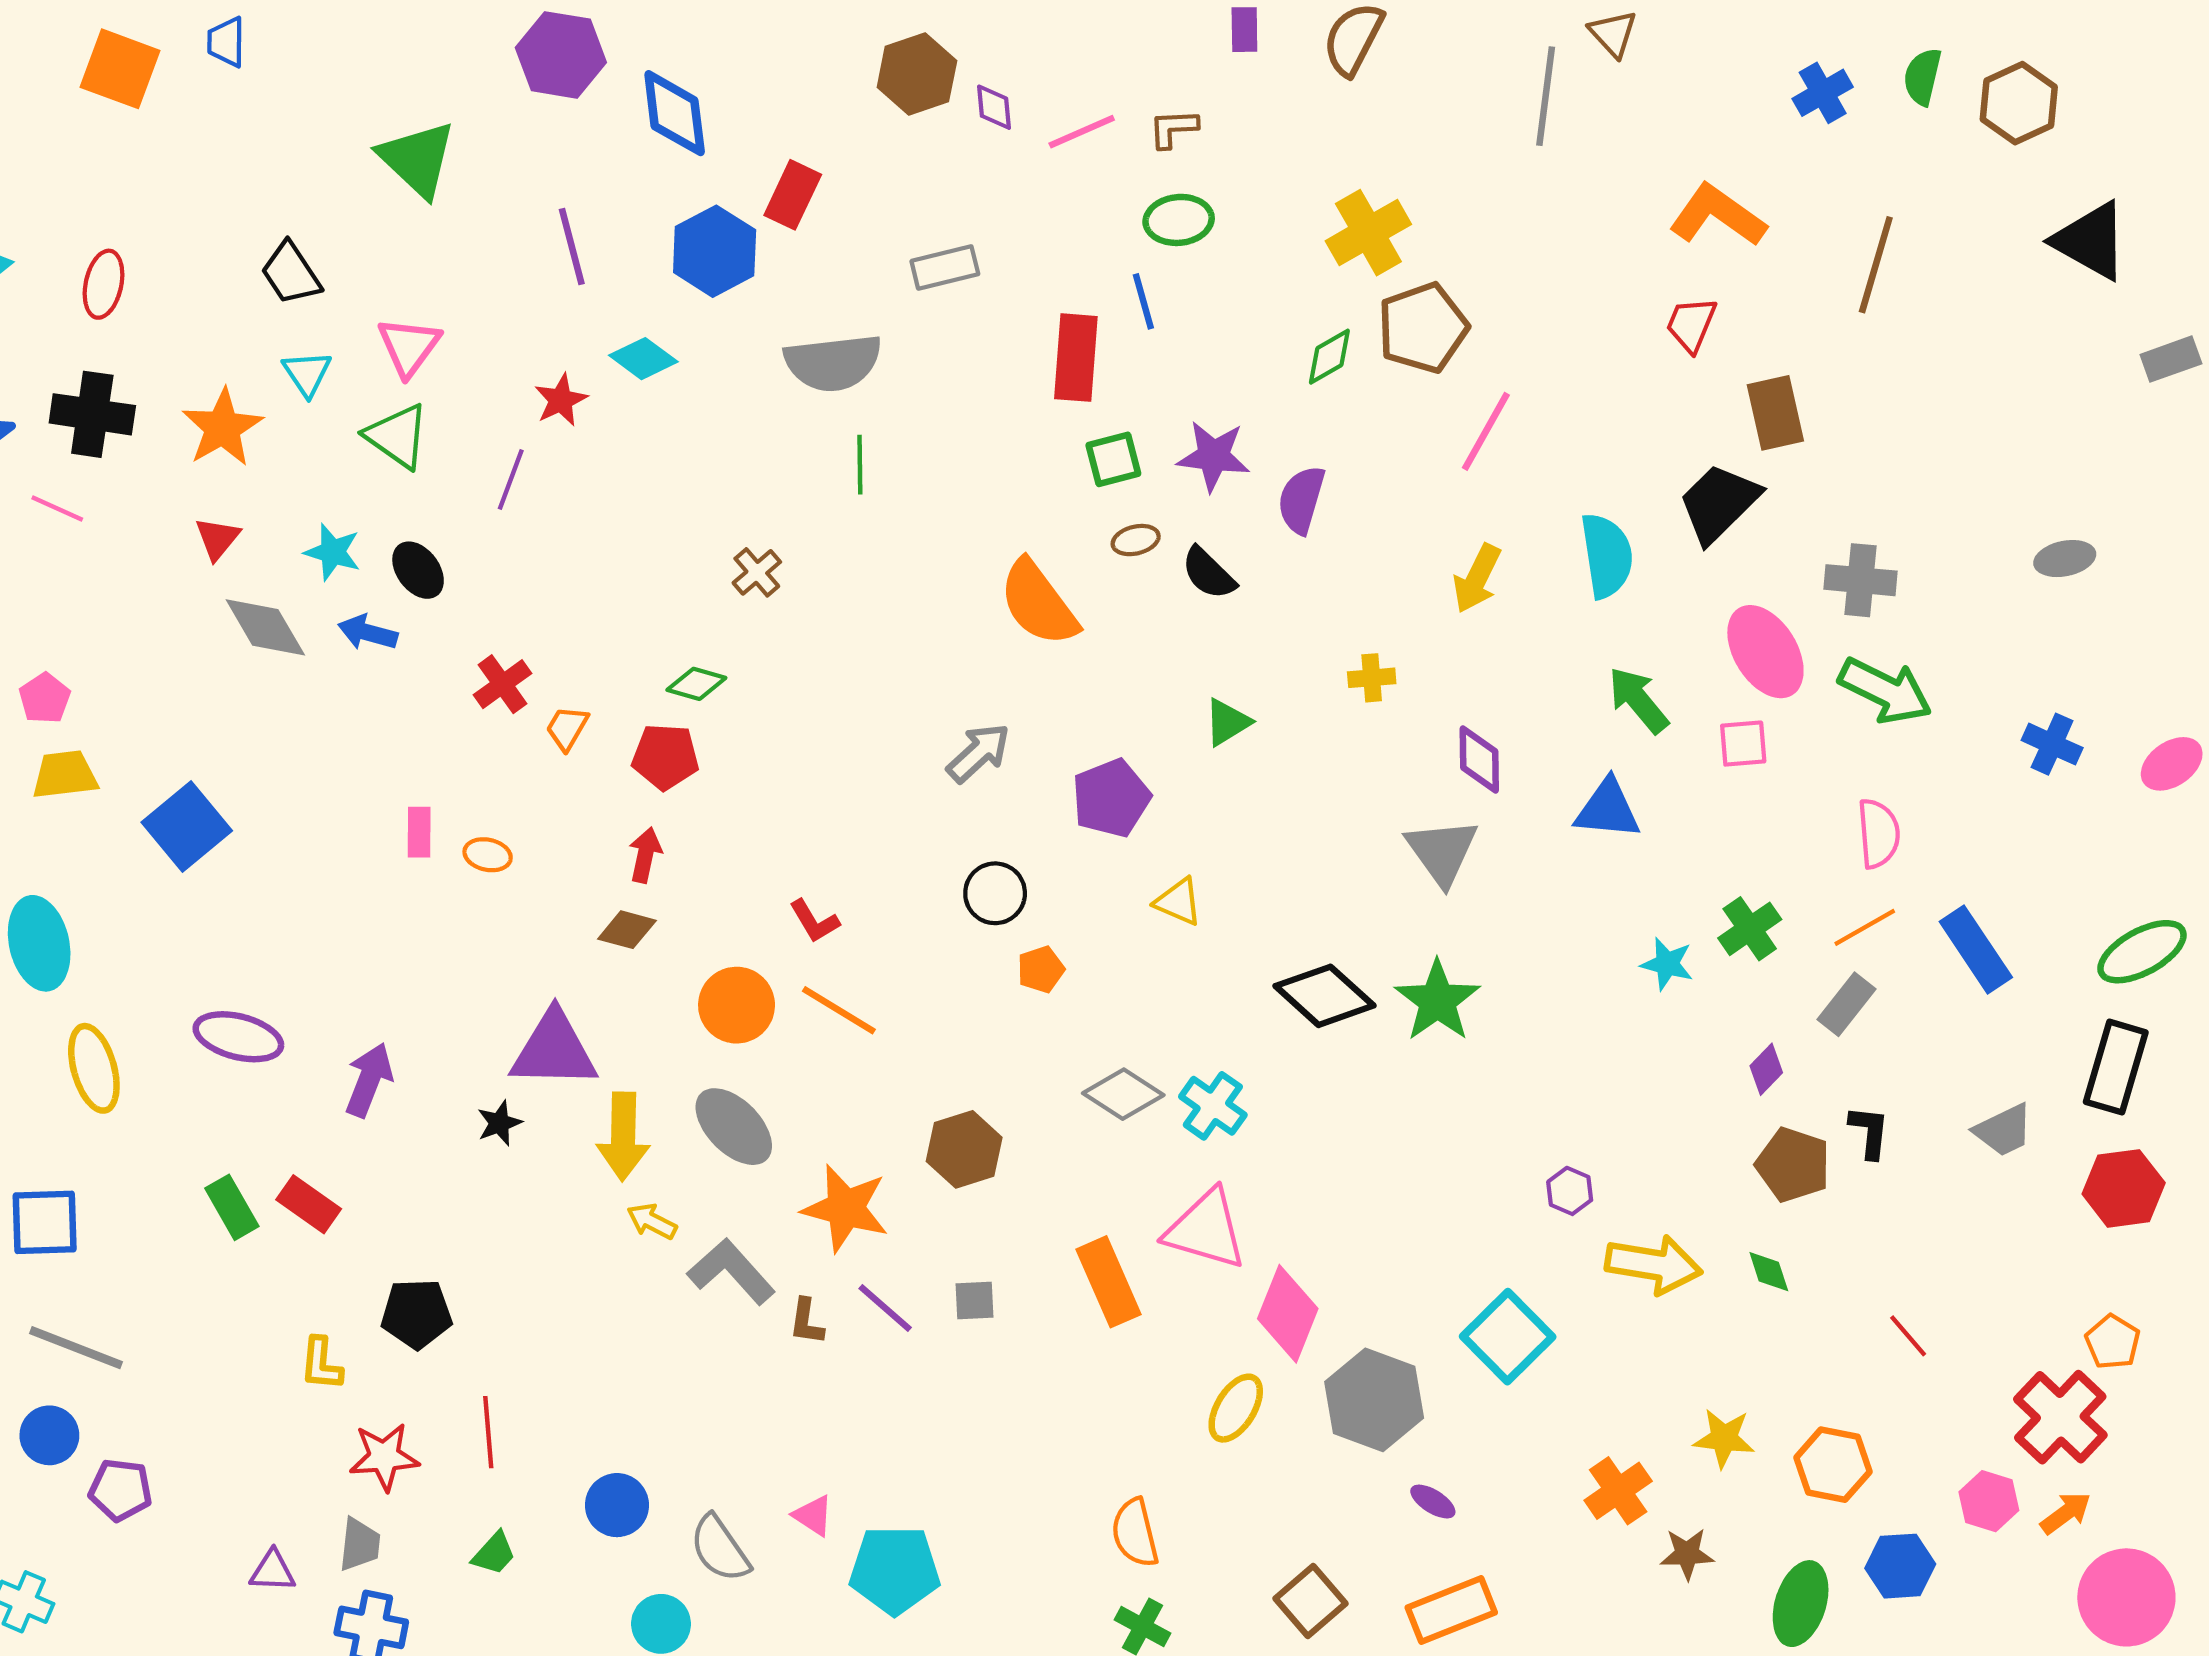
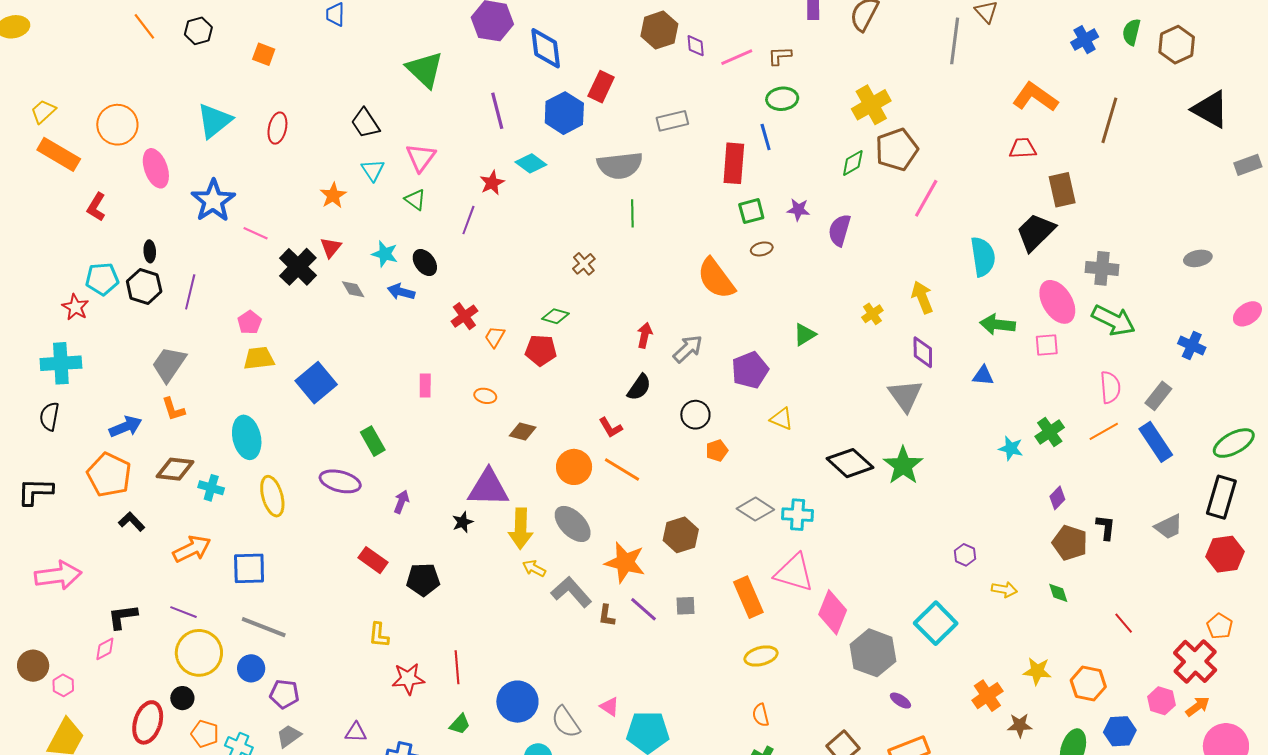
orange square: (120, 69) -> (264, 54), moved, size x0.6
red trapezoid: (1691, 324) -> (1023, 148), turned 64
black cross: (92, 414) -> (298, 267), moved, turned 36
orange star: (222, 428) -> (333, 195), size x0.7
green triangle: (397, 436) -> (415, 200), size x0.7
purple star: (1213, 456) -> (798, 210), size x0.7
black semicircle: (1208, 573) -> (639, 387), moved, turned -100
yellow arrow: (1477, 578) -> (922, 297), moved, turned 132
gray diamond: (265, 627) -> (353, 289), size x0.6
yellow cross: (1372, 678) -> (872, 314), turned -30
green arrow: (1638, 700) -> (998, 325), turned -44
pink ellipse: (2172, 764) -> (1247, 314), moved
blue triangle: (1608, 809) -> (983, 376), size x0.7
orange ellipse: (488, 855) -> (485, 396), moved
red arrow: (645, 855) -> (645, 335), moved
gray rectangle: (1846, 1004) -> (1158, 396), moved
purple arrow: (369, 1080) -> (401, 502), size x0.7
cyan cross: (1213, 1106) -> (798, 515), turned -32
green rectangle: (232, 1207) -> (373, 441), moved
yellow arrow: (1654, 1264) -> (1004, 589), size x0.6
black pentagon: (416, 1314) -> (423, 580), moved
yellow ellipse: (1236, 1408) -> (761, 656), moved, turned 44
blue circle: (617, 1505) -> (517, 702), size x1.4
orange semicircle: (1135, 1533) -> (761, 715), size x0.7
gray trapezoid: (360, 1544) -> (289, 736), moved, turned -132

